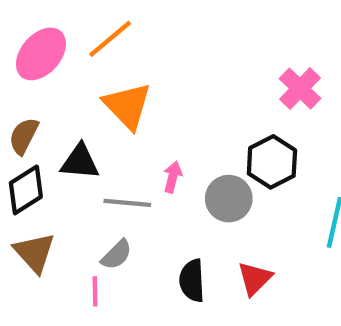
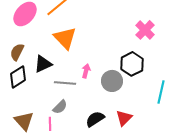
black triangle: (80, 162) -> (43, 64), turned -30
brown triangle: (34, 253) -> (24, 121), moved
black semicircle: (192, 281) -> (95, 119), turned 60

